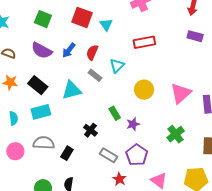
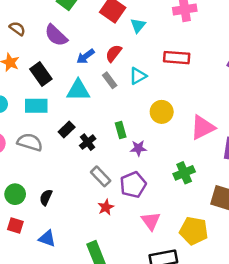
blue arrow: (69, 50) -> (85, 56), moved
black rectangle: (67, 153) -> (67, 129), moved

